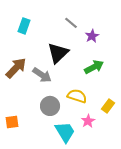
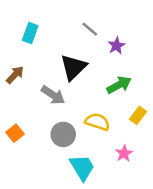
brown arrow: (16, 68) -> (15, 75), moved, size x0.7
yellow rectangle: (108, 106) -> (138, 115), moved
pink star: (88, 121) -> (124, 153), moved
orange square: (12, 122) -> (15, 133), moved, turned -32

